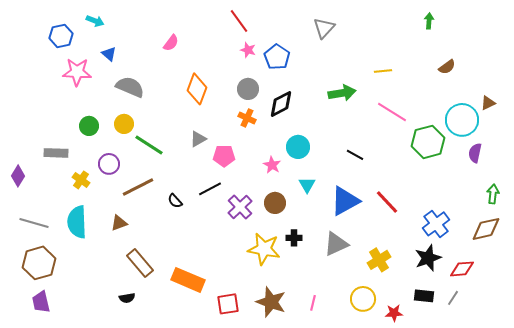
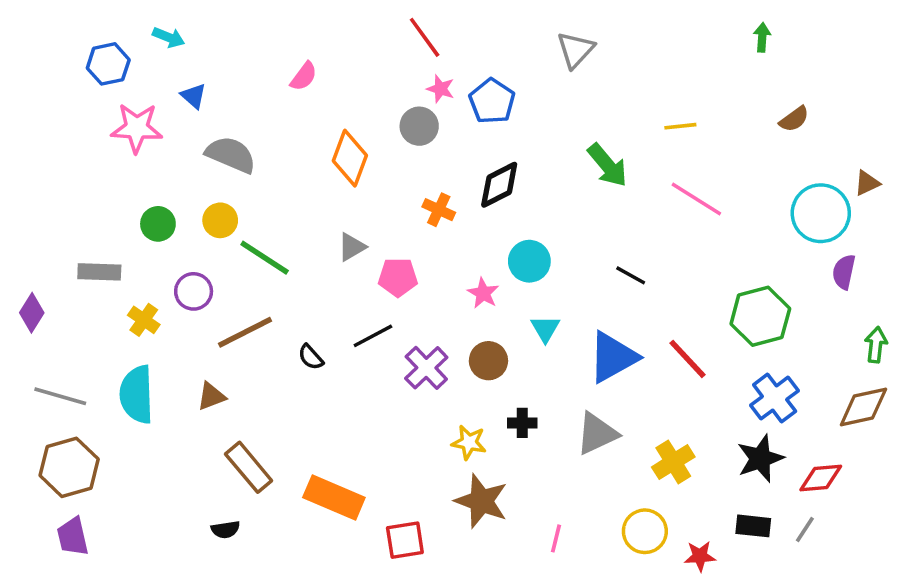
gray circle: (248, 89) -> (419, 126), moved
green arrow: (342, 93) -> (608, 165), turned 60
green hexagon: (428, 142) -> (760, 316), moved
yellow star: (264, 249) -> (469, 442), size x0.6
brown star: (271, 302) -> (481, 501), moved

